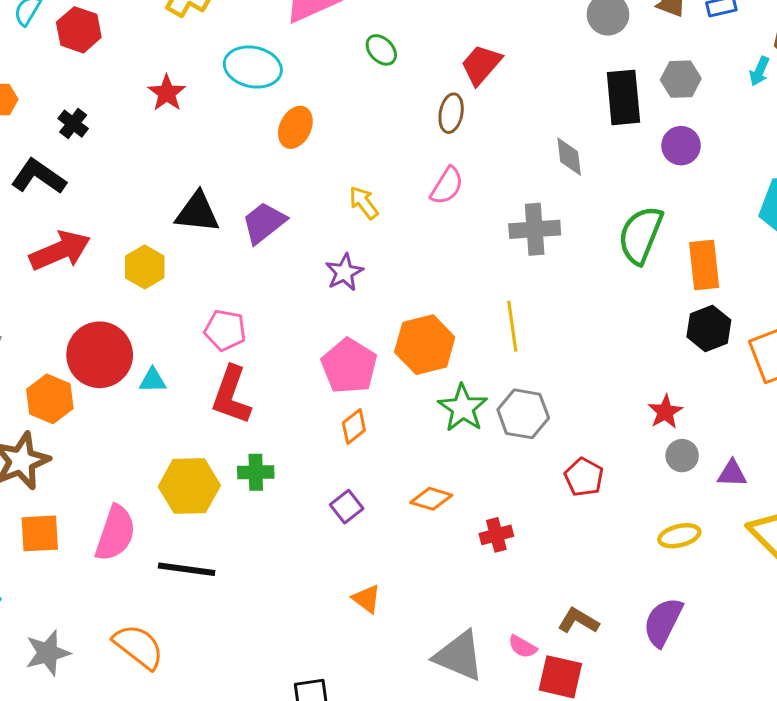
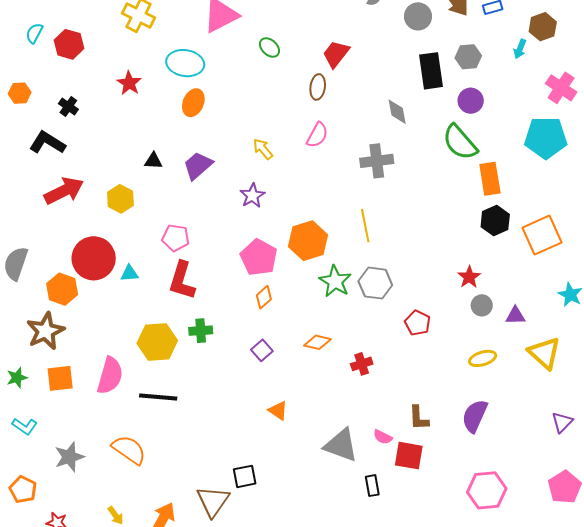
orange ellipse: (295, 127) -> (193, 103), moved
black triangle: (197, 212) -> (153, 161), size x0.6
green semicircle: (641, 235) -> (460, 142), moved, turned -60
brown L-shape: (578, 621) -> (419, 418), turned -120

